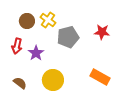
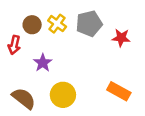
gray pentagon: (68, 37) -> (89, 24), moved
red arrow: (17, 46) -> (14, 45), moved
brown semicircle: (20, 83) -> (24, 98), size x1.5

